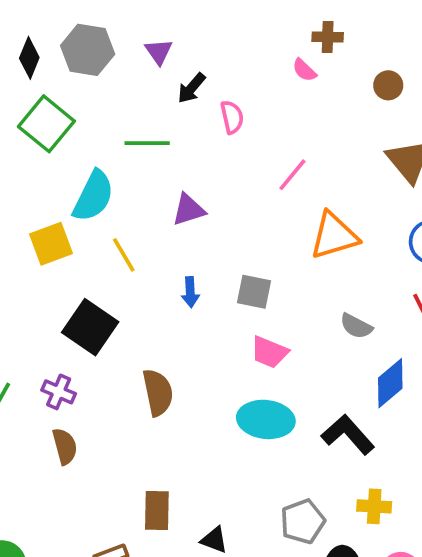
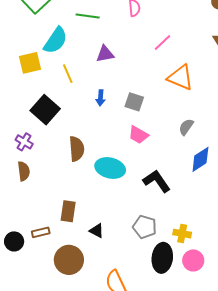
orange triangle: (334, 236) -> (180, 78), turned 32
gray semicircle: (356, 326) -> (186, 127), turned 90
cyan ellipse: (266, 419) -> (110, 168), moved
black L-shape: (348, 435) -> (157, 181), moved
yellow cross: (374, 506) -> (182, 234), moved
gray pentagon: (303, 521) -> (145, 227), turned 30

